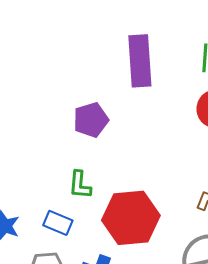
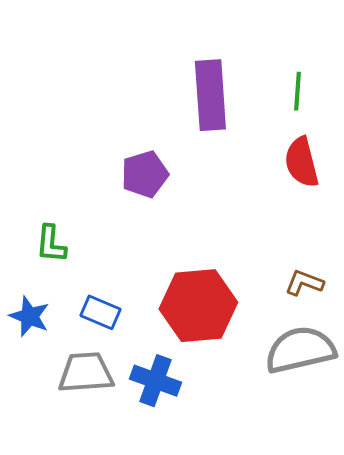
green L-shape: (80, 185) -> (51, 244), moved

